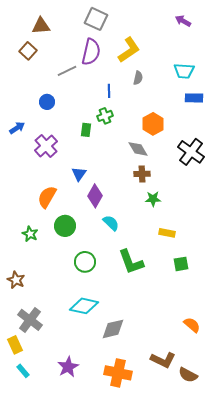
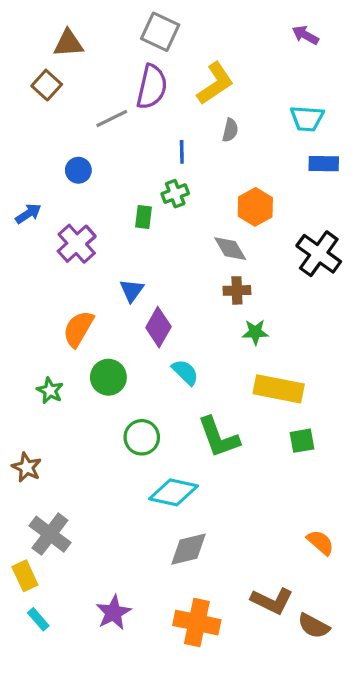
yellow rectangle: (167, 233) -> (279, 389), size x1.8
cyan diamond: (84, 306) -> (173, 492), moved

